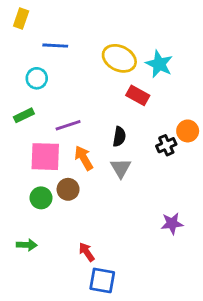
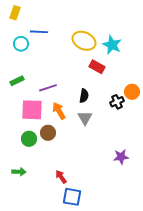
cyan circle: (37, 78) -> (21, 44), moved

